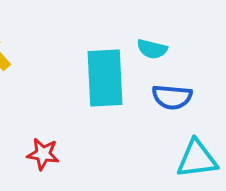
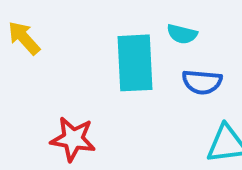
red star: (43, 154) -> (73, 139), size x1.4

